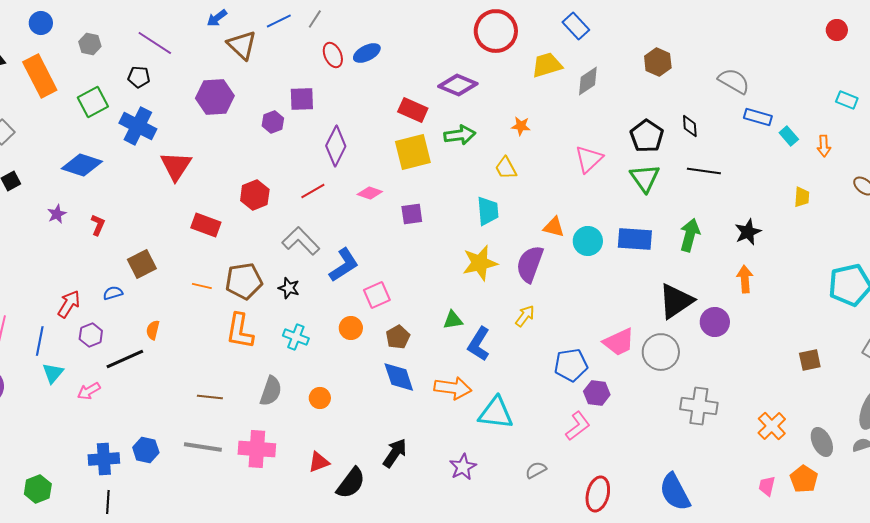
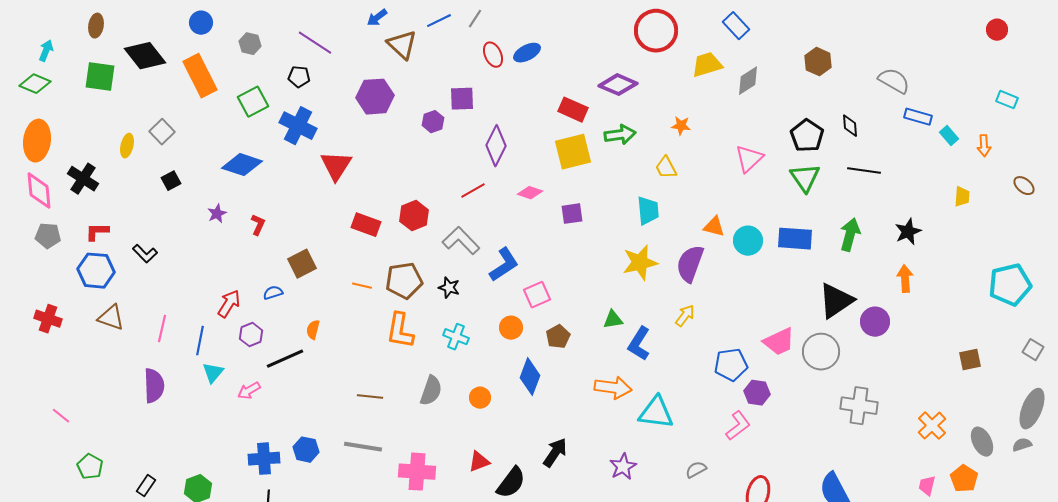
red hexagon: (255, 195) -> (414, 216), moved
blue diamond: (399, 377) -> (530, 377), moved, turned 39
pink cross: (257, 449) -> (417, 472), moved

